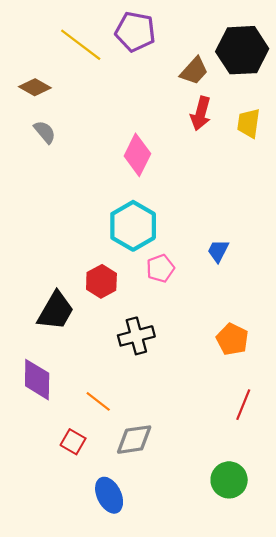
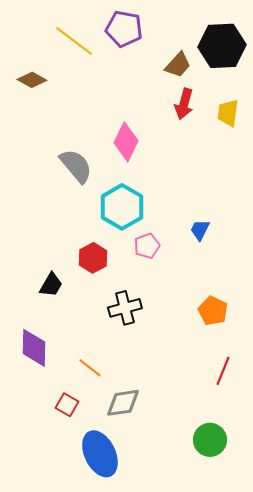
gray semicircle: (45, 132) -> (76, 166), moved, size x1.6
black trapezoid: (56, 311) -> (51, 285), size x0.7
blue ellipse: (109, 495) -> (100, 454), size x1.4

